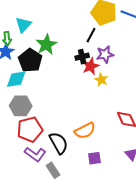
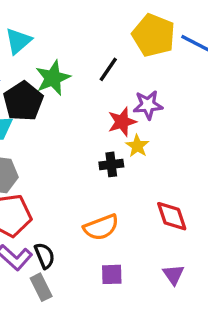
black line: (91, 35) -> (108, 69), moved
black cross: (82, 57) -> (111, 164), moved
black semicircle: (59, 143) -> (45, 256), moved, size x0.7

